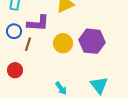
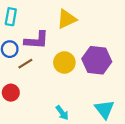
brown line: (28, 44) -> (25, 64), turned 40

